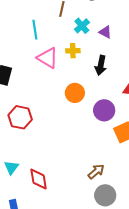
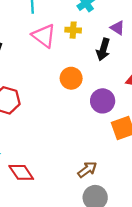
purple triangle: (105, 32) -> (118, 28), moved
red diamond: (39, 179) -> (21, 172), turned -30

